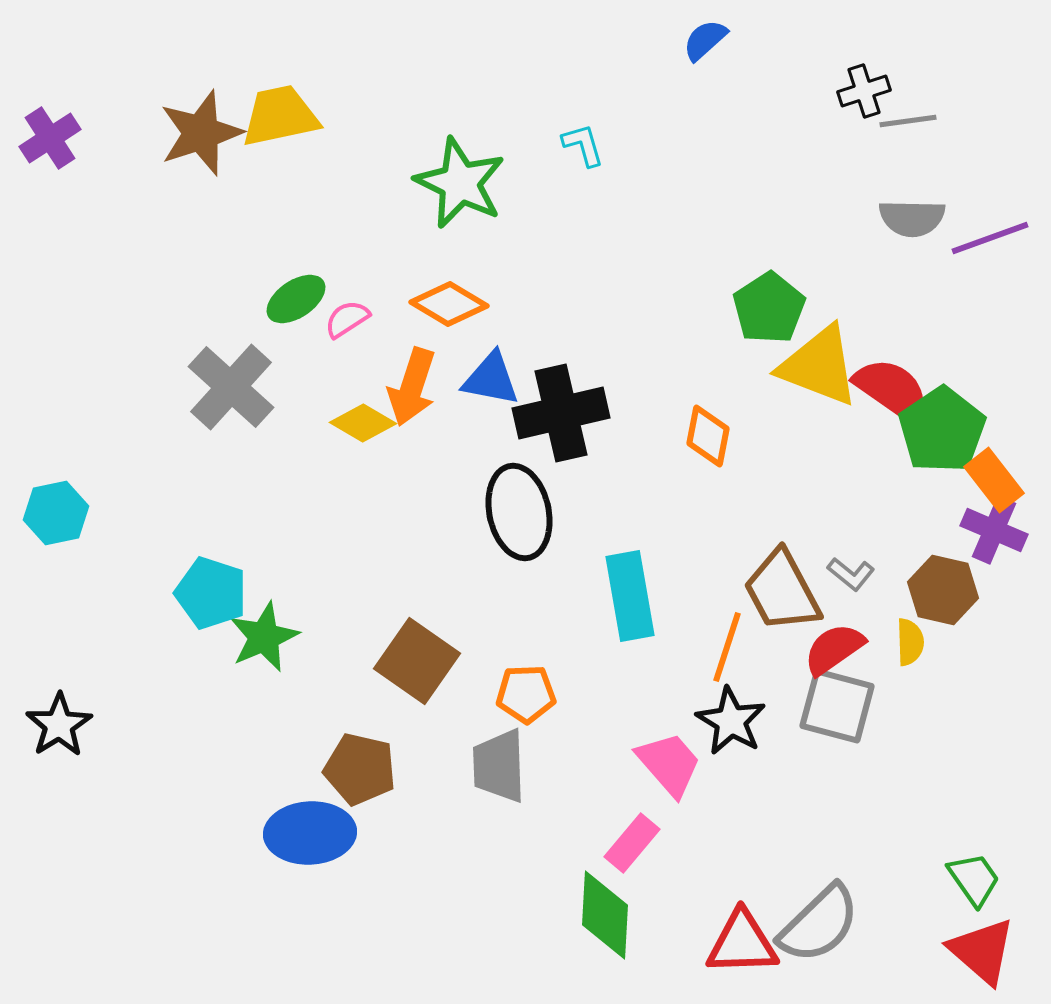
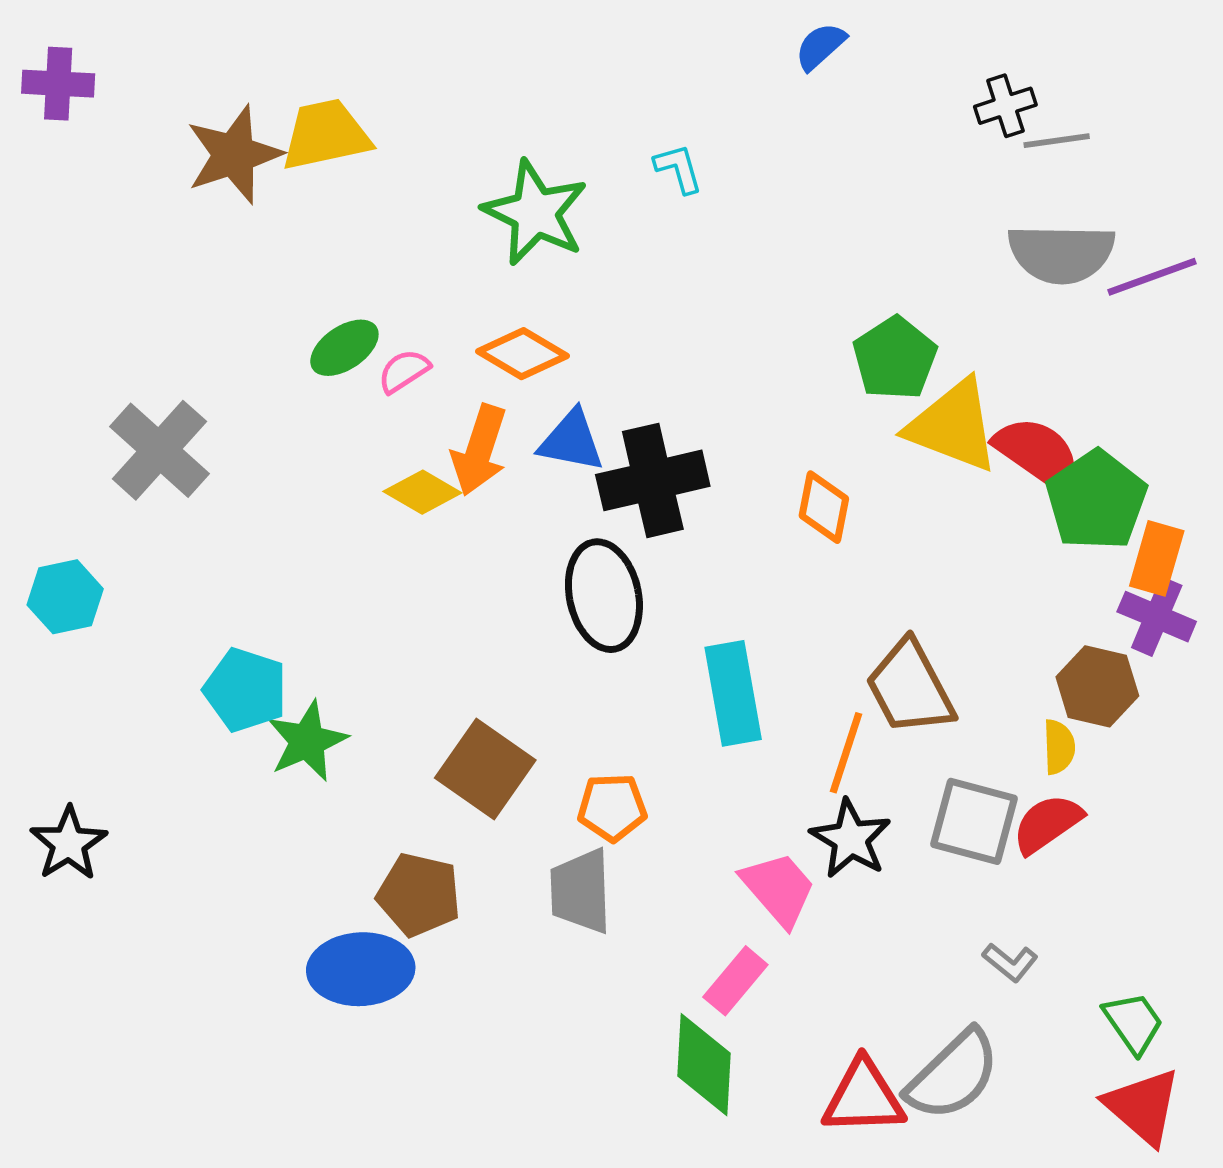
purple cross: (50, 138) -> (58, 84), moved, turned 36
gray semicircle: (912, 218) -> (1061, 254), size x1.4
gray cross: (231, 387) -> (159, 450), moved
orange rectangle: (994, 480) -> (1157, 558), turned 54
gray L-shape: (851, 574) -> (1010, 962), moved
red semicircle: (834, 649) -> (1047, 824), moved

